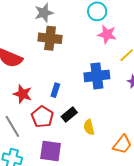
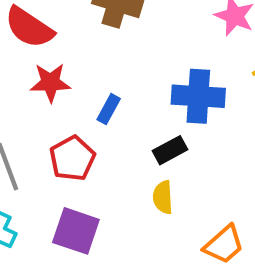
red star: (23, 94) -> (50, 83), moved, turned -30
black rectangle: (69, 115) -> (170, 150), moved

